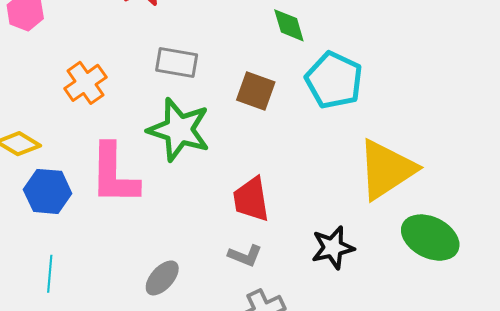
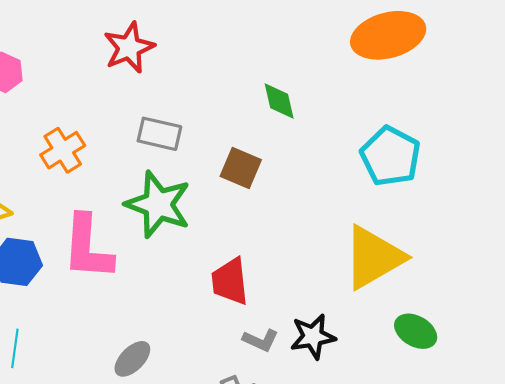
cyan pentagon: (334, 80) -> (390, 156), moved
green ellipse: (430, 238) -> (416, 331), size x0.7
gray L-shape: (245, 256) -> (261, 340), moved

